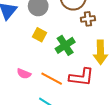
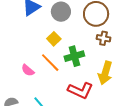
orange line: (52, 79) -> (50, 63), moved

